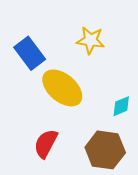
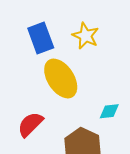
yellow star: (91, 40) -> (86, 36), moved

